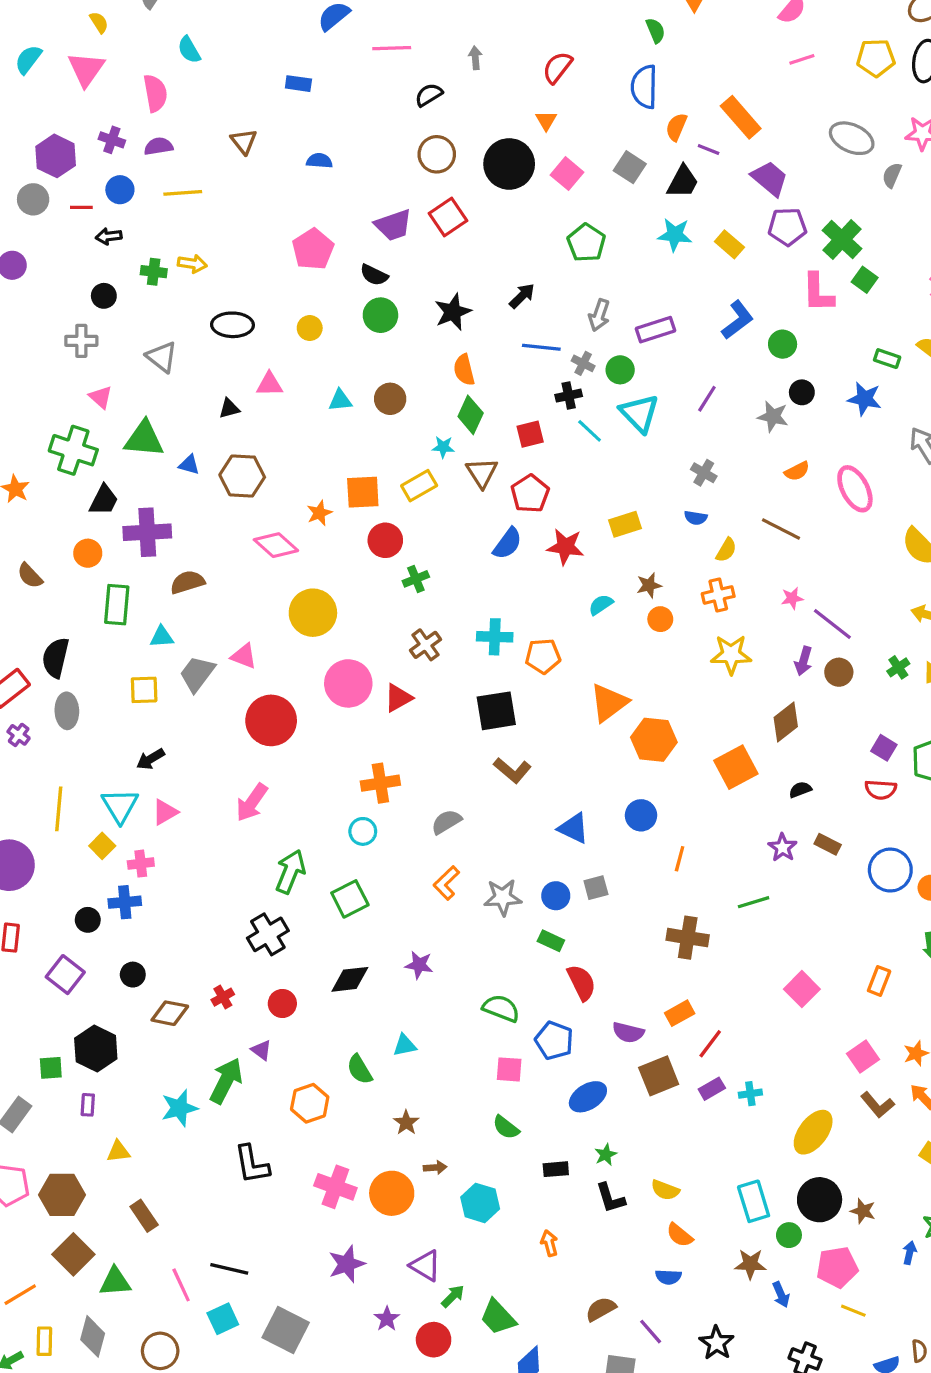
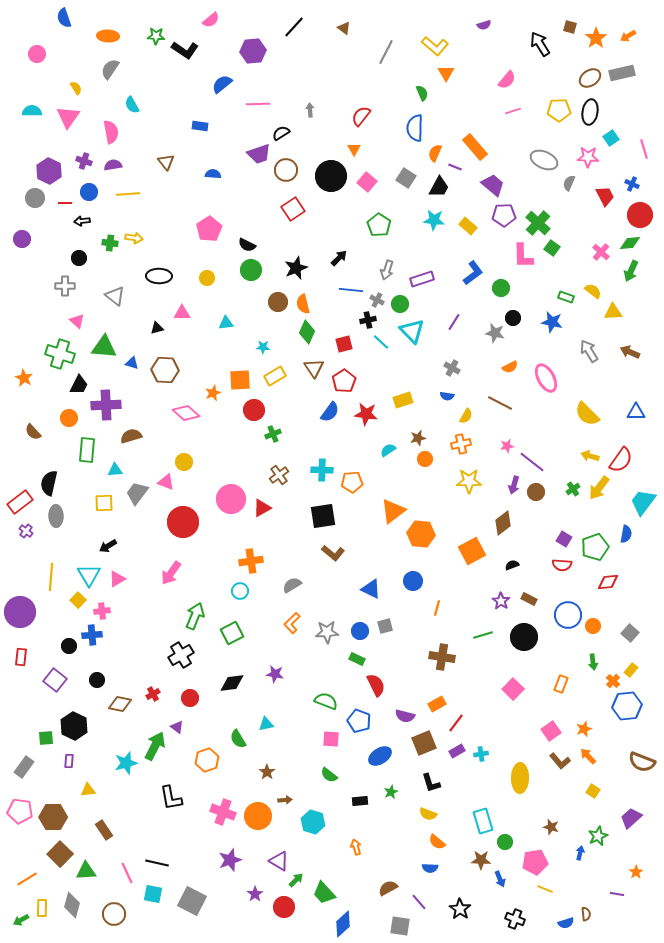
cyan semicircle: (28, 59) -> (32, 111), turned 54
purple trapezoid: (393, 225) -> (259, 154), moved
brown circle: (390, 399) -> (278, 302), moved
cyan star: (443, 447) -> (263, 347), moved
yellow circle: (313, 613) -> (184, 462), moved, size x0.6
yellow ellipse: (813, 1132) -> (520, 778), turned -36
black L-shape: (610, 1198) -> (431, 783), moved
black circle: (820, 1200) -> (524, 637), moved
cyan square: (223, 1319) -> (153, 894), turned 36

